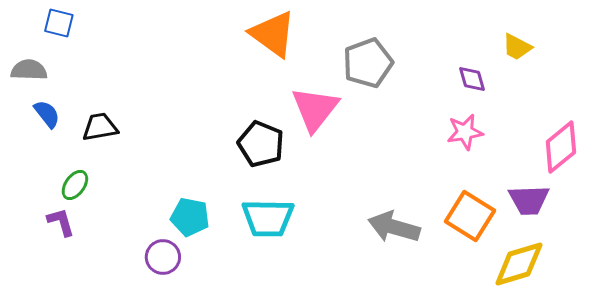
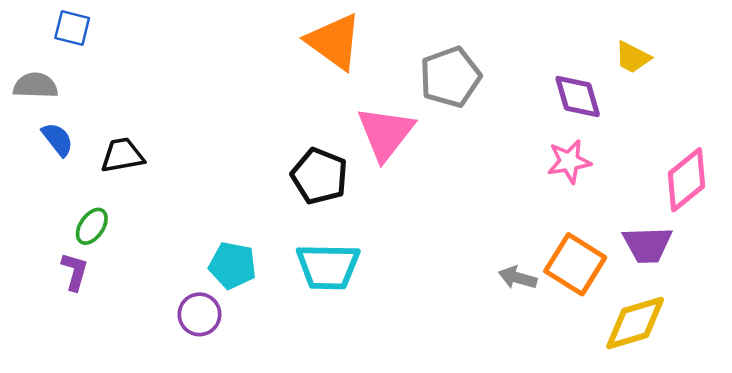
purple diamond: (472, 79) -> (578, 97), size x1.4
purple L-shape: (61, 222) -> (75, 272), turned 32
gray arrow: (394, 227) -> (518, 278), moved, size x0.6

